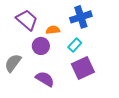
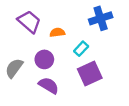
blue cross: (81, 17) -> (101, 18), moved
purple circle: (41, 46) -> (44, 59), moved

